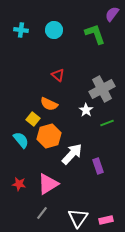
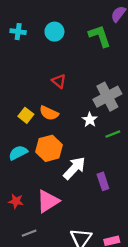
yellow square: (33, 119) -> (26, 115), moved
cyan semicircle: (21, 140) -> (18, 153), turned -78
gray line: (42, 213) -> (29, 233), moved, turned 32

